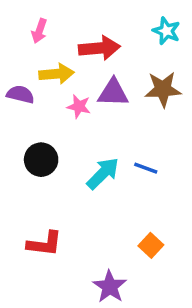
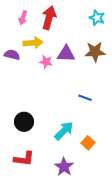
red arrow: (99, 48) -> (49, 18), moved, turned -70
black circle: (41, 160) -> (24, 122), moved
cyan arrow: (103, 173) -> (64, 131), moved
red L-shape: (45, 244) -> (24, 159), moved

